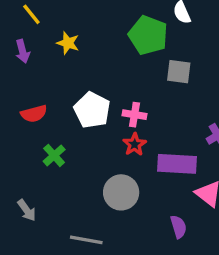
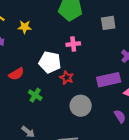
gray square: (179, 72) -> (108, 23), moved
pink cross: (134, 115) -> (73, 44), moved
red star: (135, 144) -> (67, 78), moved

